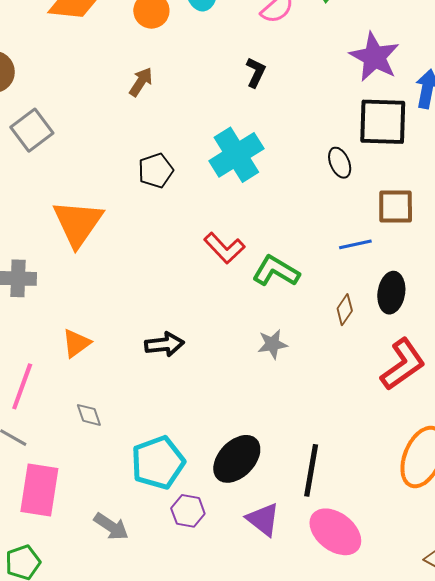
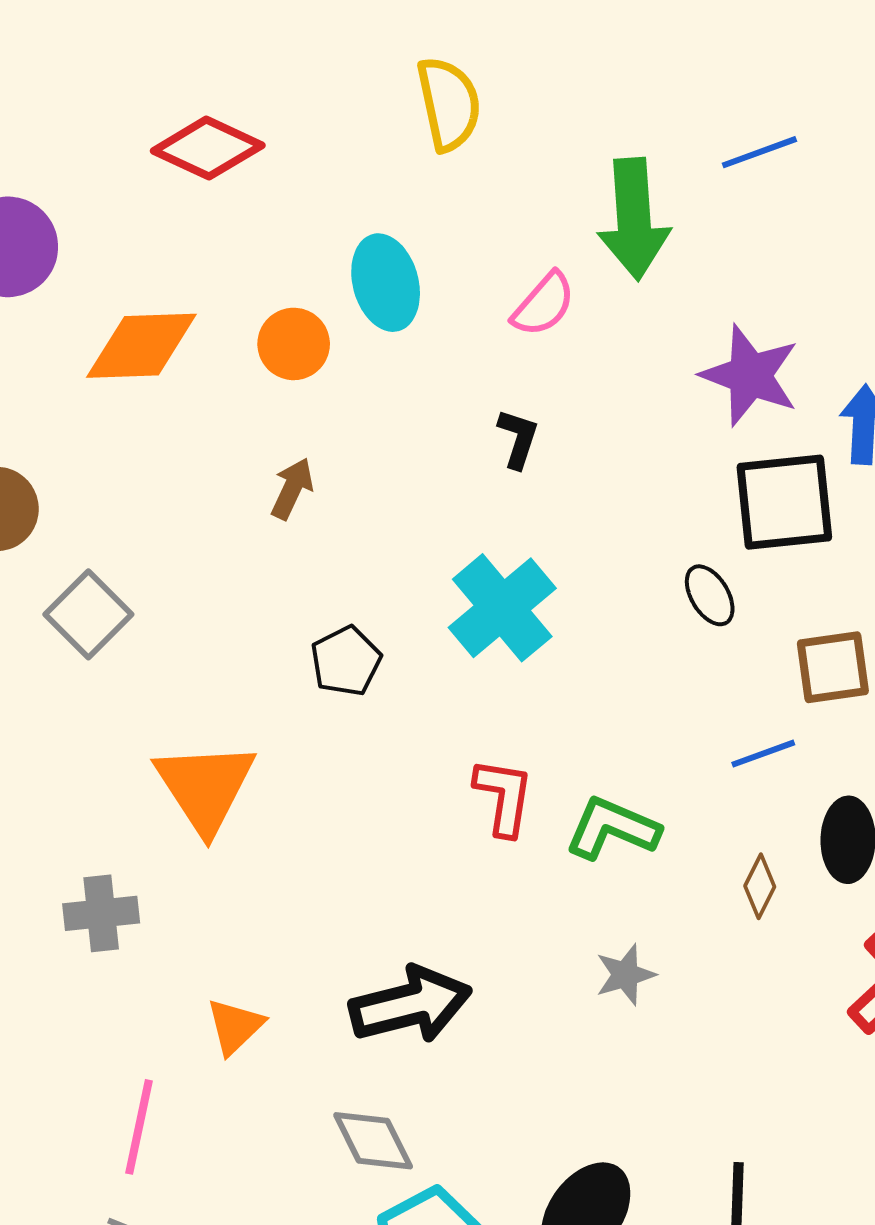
red L-shape: (224, 248) -> (504, 797), turned -120
black arrow: (164, 344) -> (410, 1005), size x1.5
gray diamond: (89, 415) -> (373, 1141), moved, size x1.5

